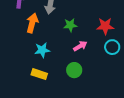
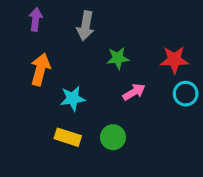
orange arrow: (32, 23) -> (40, 69), moved
green circle: (74, 70) -> (113, 137), moved

